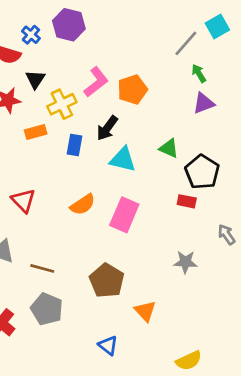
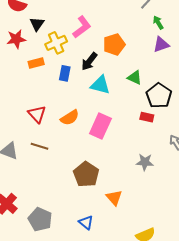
orange pentagon: (132, 89) -> (114, 45), moved
red triangle: (23, 201) -> (37, 114), moved
brown line: (42, 268) -> (39, 146), moved
gray pentagon: (47, 309) -> (40, 219), moved

